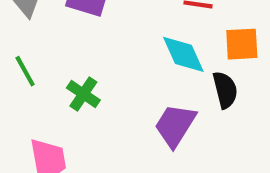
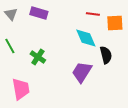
orange square: (242, 44) -> (115, 23), moved

